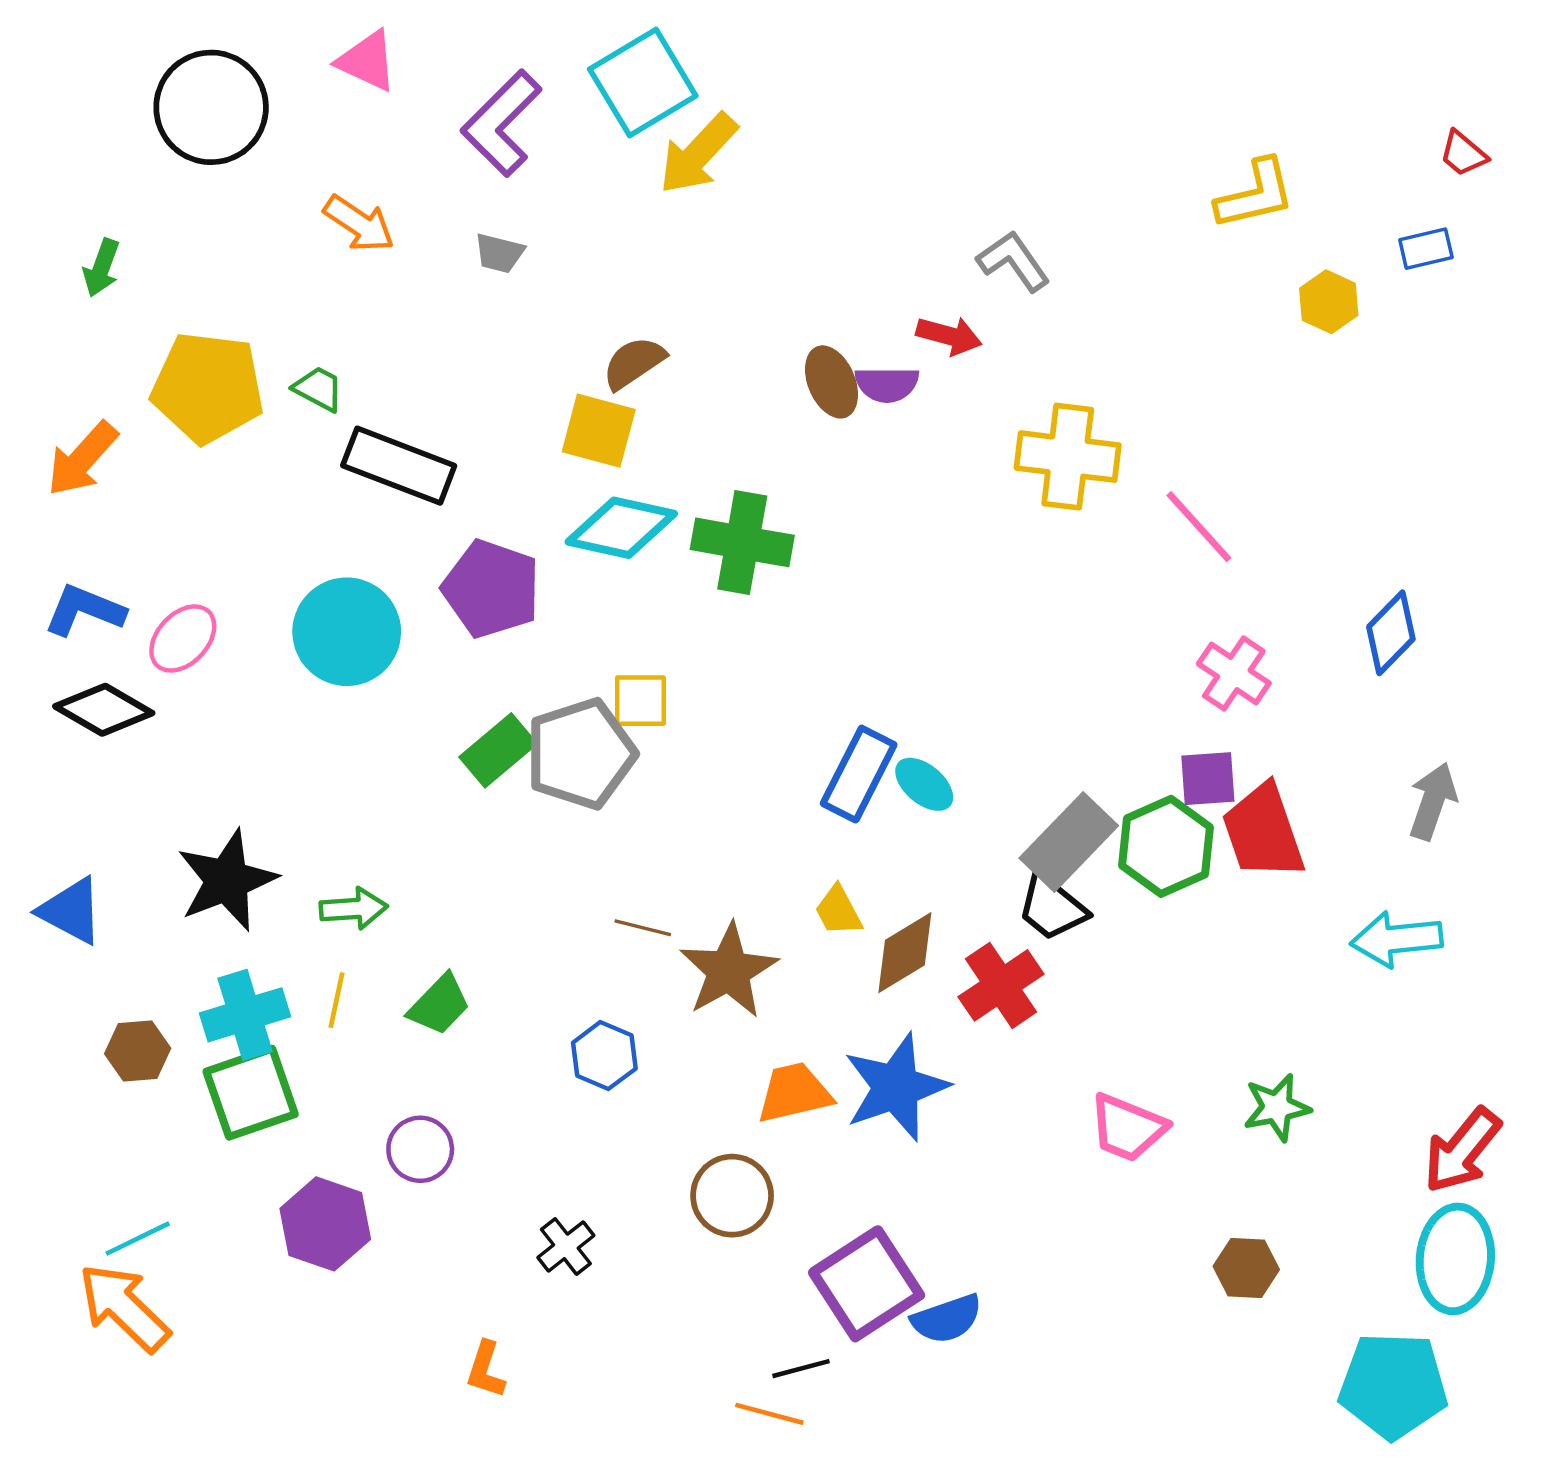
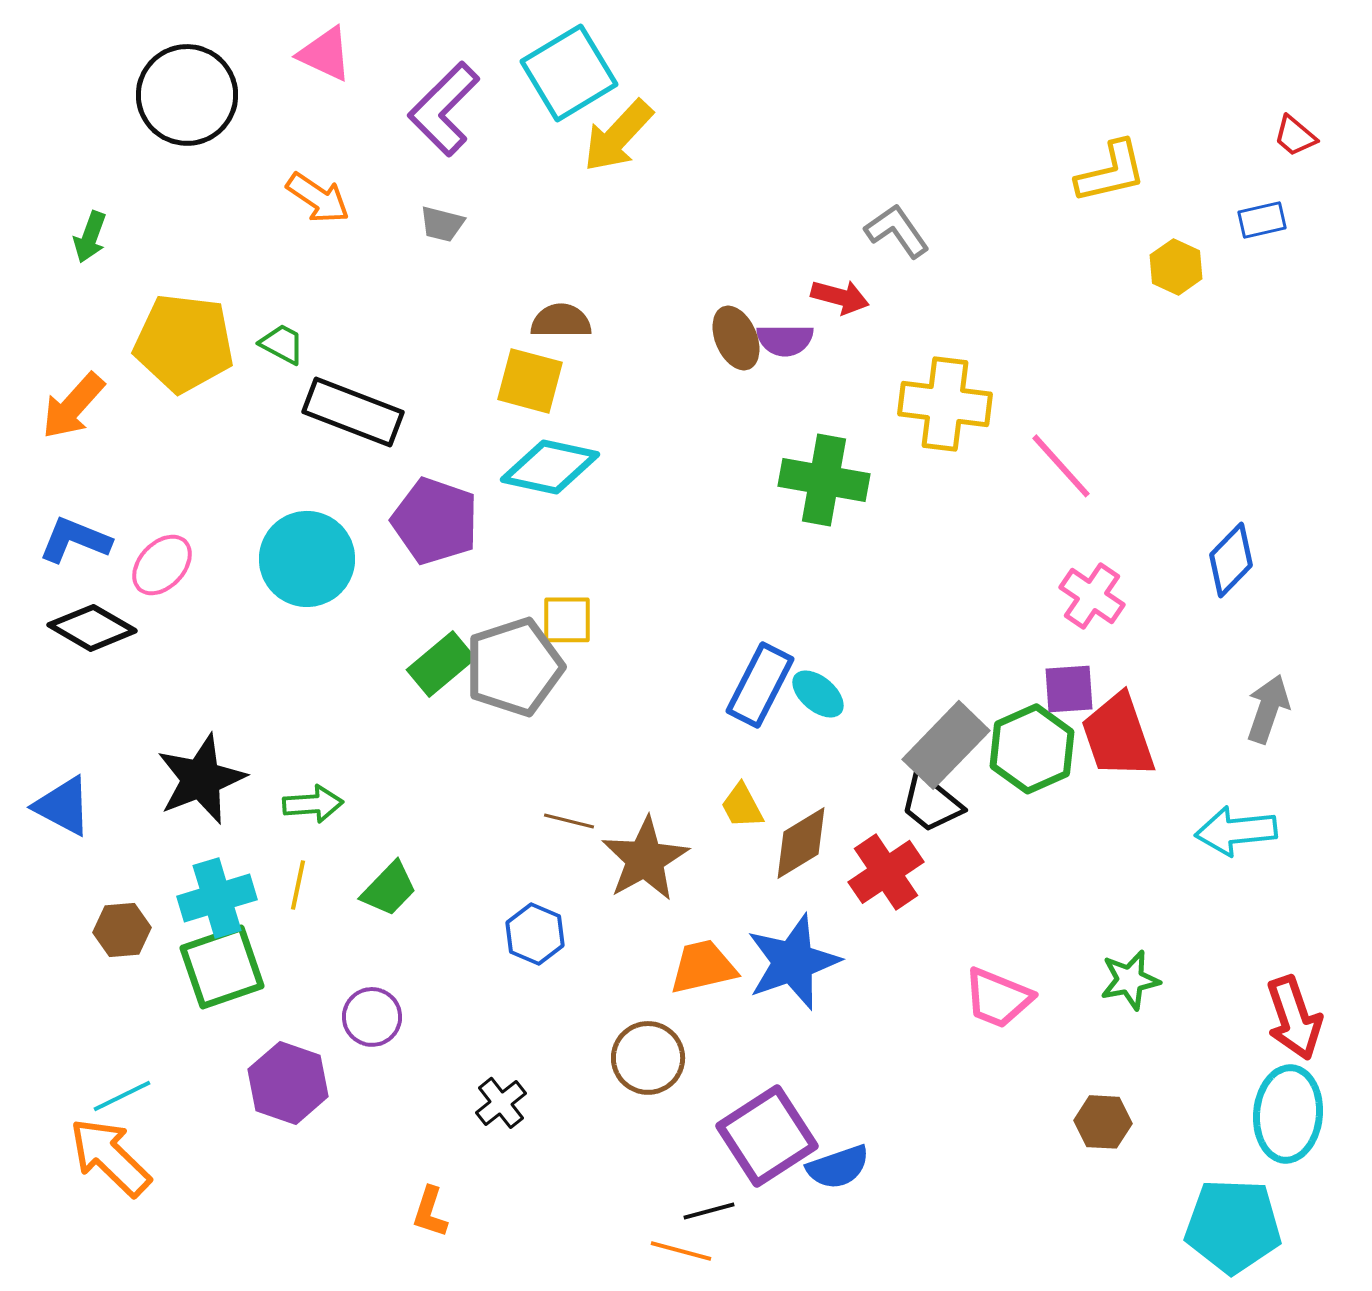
brown semicircle: (634, 363) -> (561, 321), turned 34
green cross: (742, 542) -> (824, 480), moved
red arrow: (1462, 1150) -> (1294, 1018), turned -58

